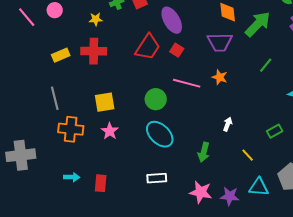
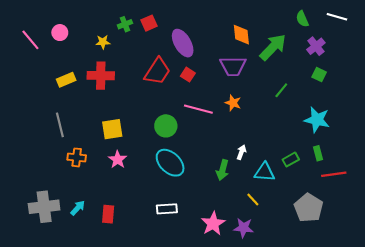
orange cross: (71, 129) -> (77, 157), size x0.7
green arrow: (204, 152) -> (223, 170), moved
gray cross: (21, 155) -> (44, 207), moved
yellow line: (248, 155) -> (253, 199), moved
cyan arrow: (72, 177) -> (78, 208), turned -49
cyan triangle: (259, 187) -> (264, 172), moved
pink star: (201, 192) -> (213, 224), turned 30

